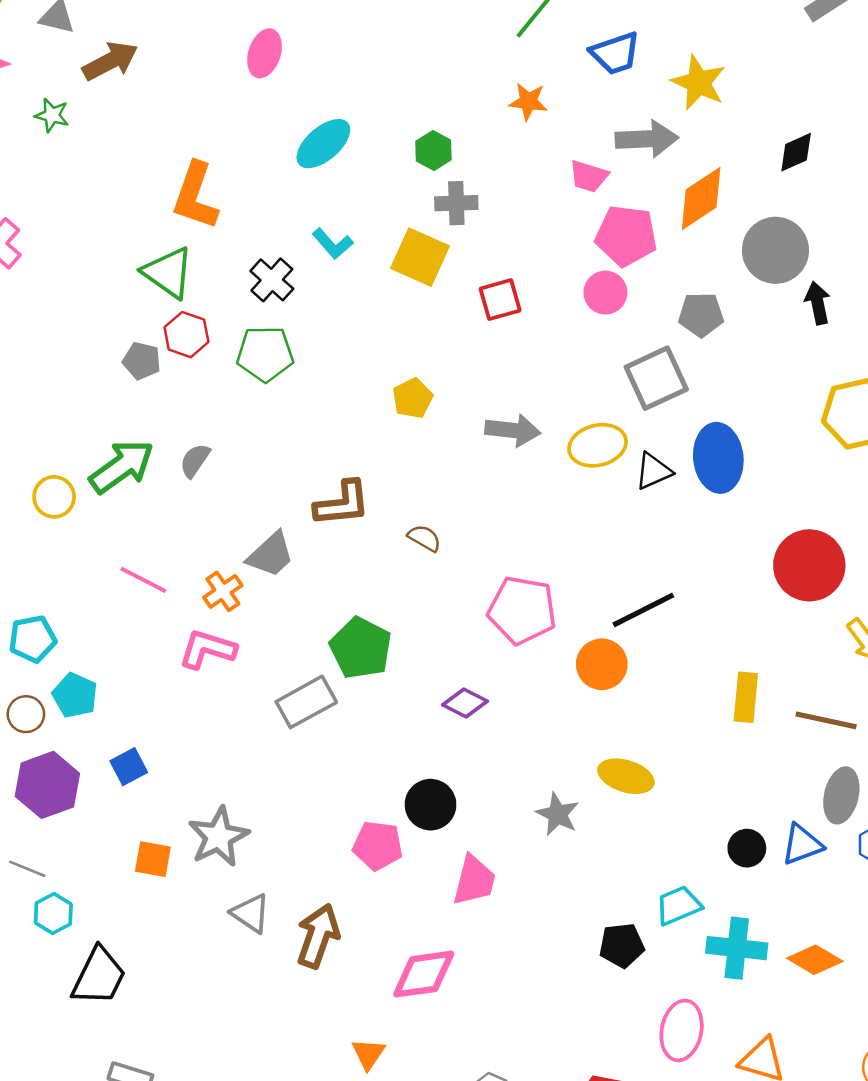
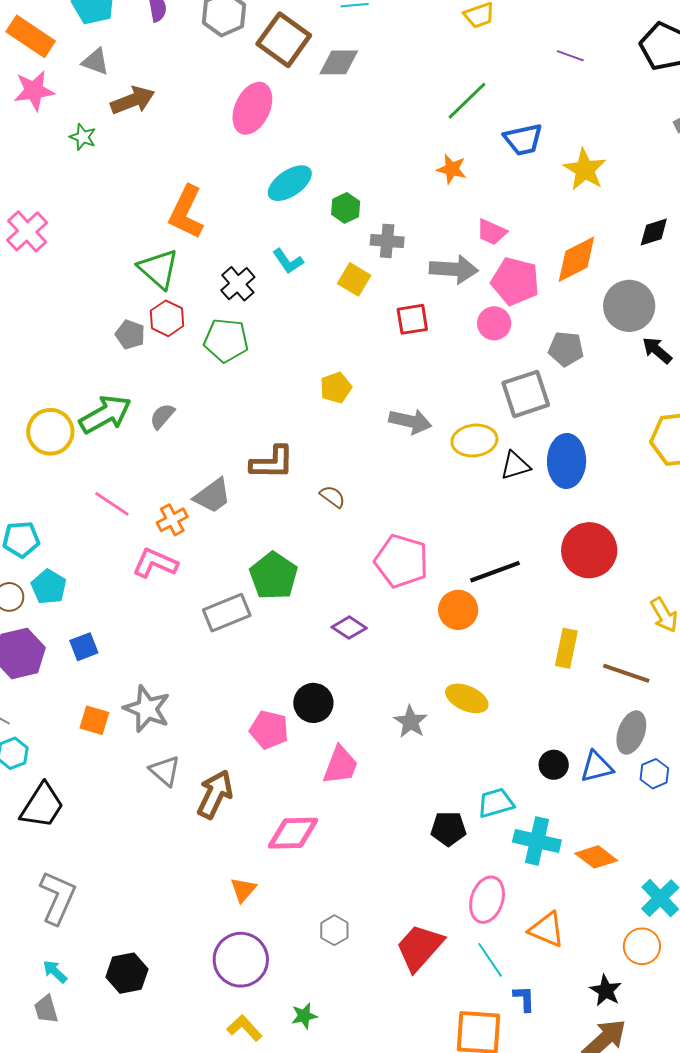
pink ellipse: (265, 53) -> (252, 108), size x1.4
gray arrow: (647, 139) -> (454, 269), moved
green hexagon: (433, 150) -> (346, 208), moved
yellow square: (420, 257) -> (354, 279), size x0.7
black arrow: (818, 303) -> (657, 350), turned -44
yellow circle: (54, 497) -> (50, 432), size x1.4
red circle: (809, 565) -> (589, 550), moved
gray star: (219, 837) -> (147, 709), turned -30

